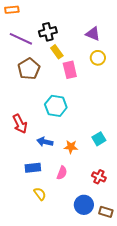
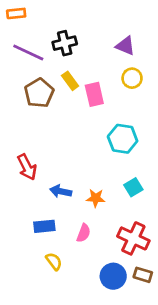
yellow rectangle: (57, 52) -> (70, 81), moved
cyan hexagon: (56, 106) -> (123, 139), moved
red cross: (99, 177) -> (133, 238), size x1.6
brown rectangle: (106, 212) -> (143, 275), moved

